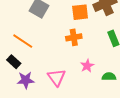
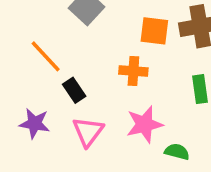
black rectangle: (14, 62) -> (74, 90), moved
pink star: (87, 66) -> (144, 124), size x1.5

